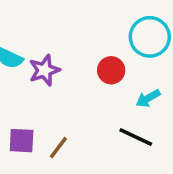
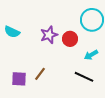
purple star: (44, 70) -> (49, 35), moved
brown line: (58, 148) -> (40, 74), moved

